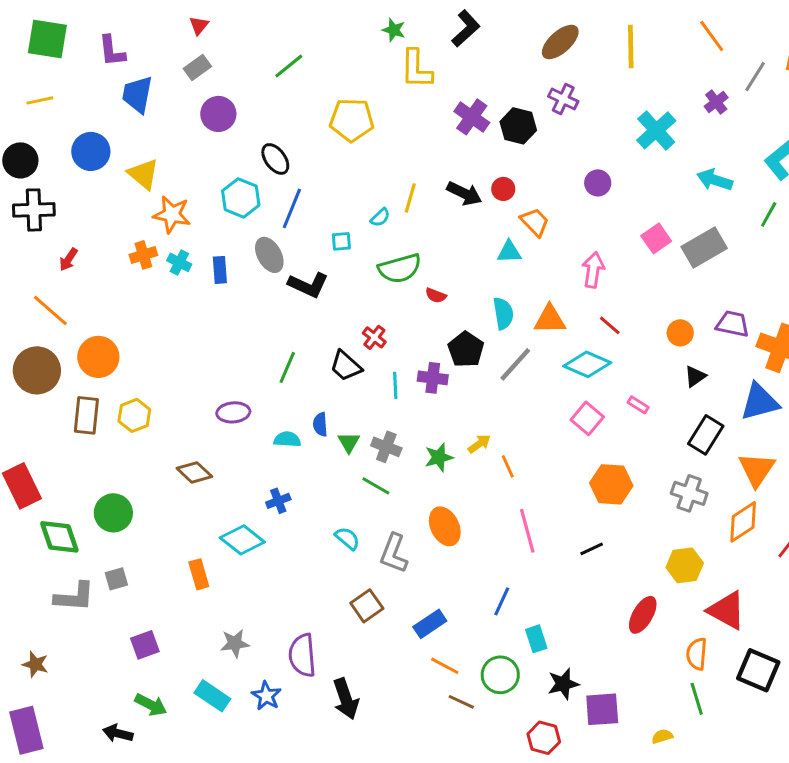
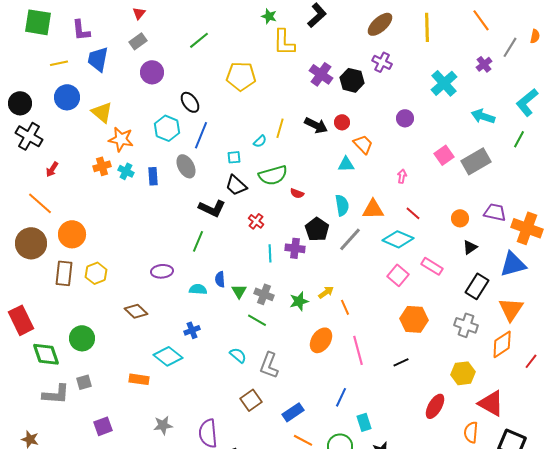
yellow line: (40, 100) -> (59, 63), moved
black cross: (34, 210) -> (29, 136), turned 32
pink arrow: (593, 270) -> (402, 176), size x0.6
black L-shape: (308, 285) -> (212, 208), moved
black trapezoid: (346, 366) -> (236, 185), moved
pink rectangle: (638, 405) -> (432, 266), size x1.5
orange ellipse: (445, 526) -> (321, 340), moved, turned 60
orange rectangle: (199, 574) -> (139, 379), turned -66

